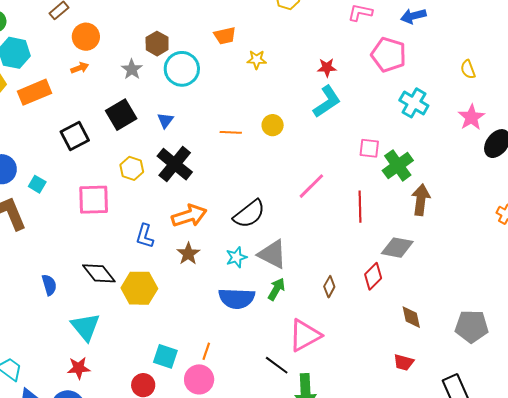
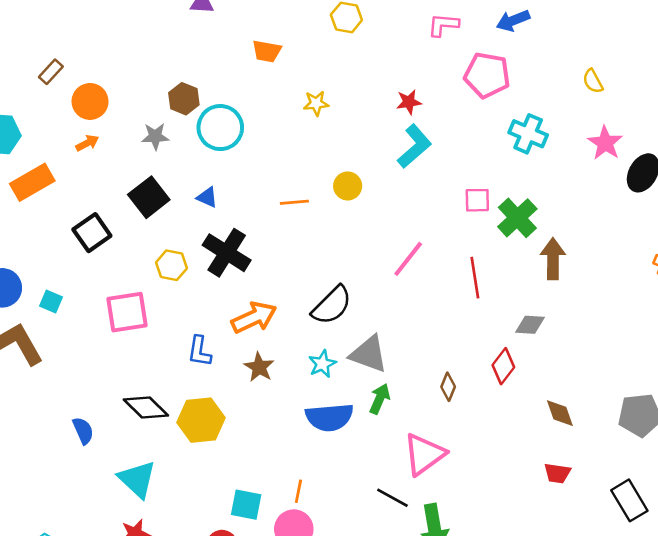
orange trapezoid: (225, 36) -> (267, 51), moved, turned 30
gray star: (132, 69) -> (155, 136), turned -30
blue triangle: (165, 120) -> (207, 197), turned -36
gray diamond: (397, 248) -> (530, 325), size x0.7

